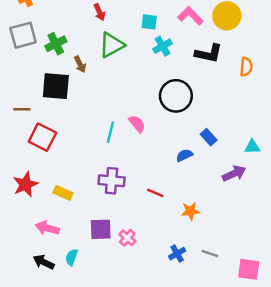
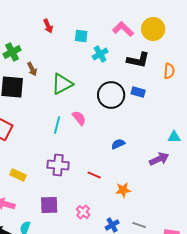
cyan square: (149, 22) -> (81, 36), moved
green triangle: (112, 45) -> (62, 84), moved
blue rectangle: (209, 137) -> (138, 92), moved, turned -32
pink cross: (127, 238) -> (83, 212), moved

